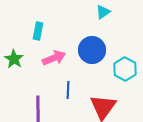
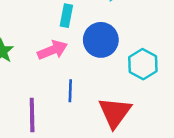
cyan rectangle: (38, 31) -> (66, 16), moved

